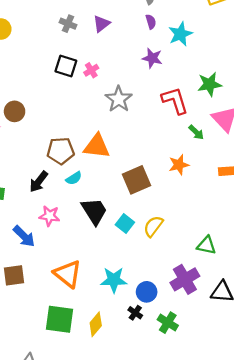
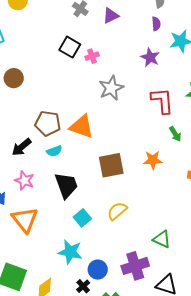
cyan square: (125, 223) -> (82, 218), moved
orange triangle: (68, 274) -> (25, 220), moved

